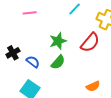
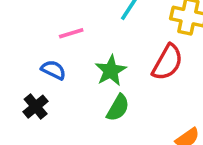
pink line: (30, 13) -> (71, 33), moved
blue semicircle: (33, 62) -> (53, 70), moved

